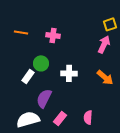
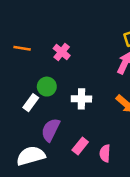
pink cross: (53, 35) -> (62, 52), turned 32
pink rectangle: (60, 118) -> (80, 146), moved

